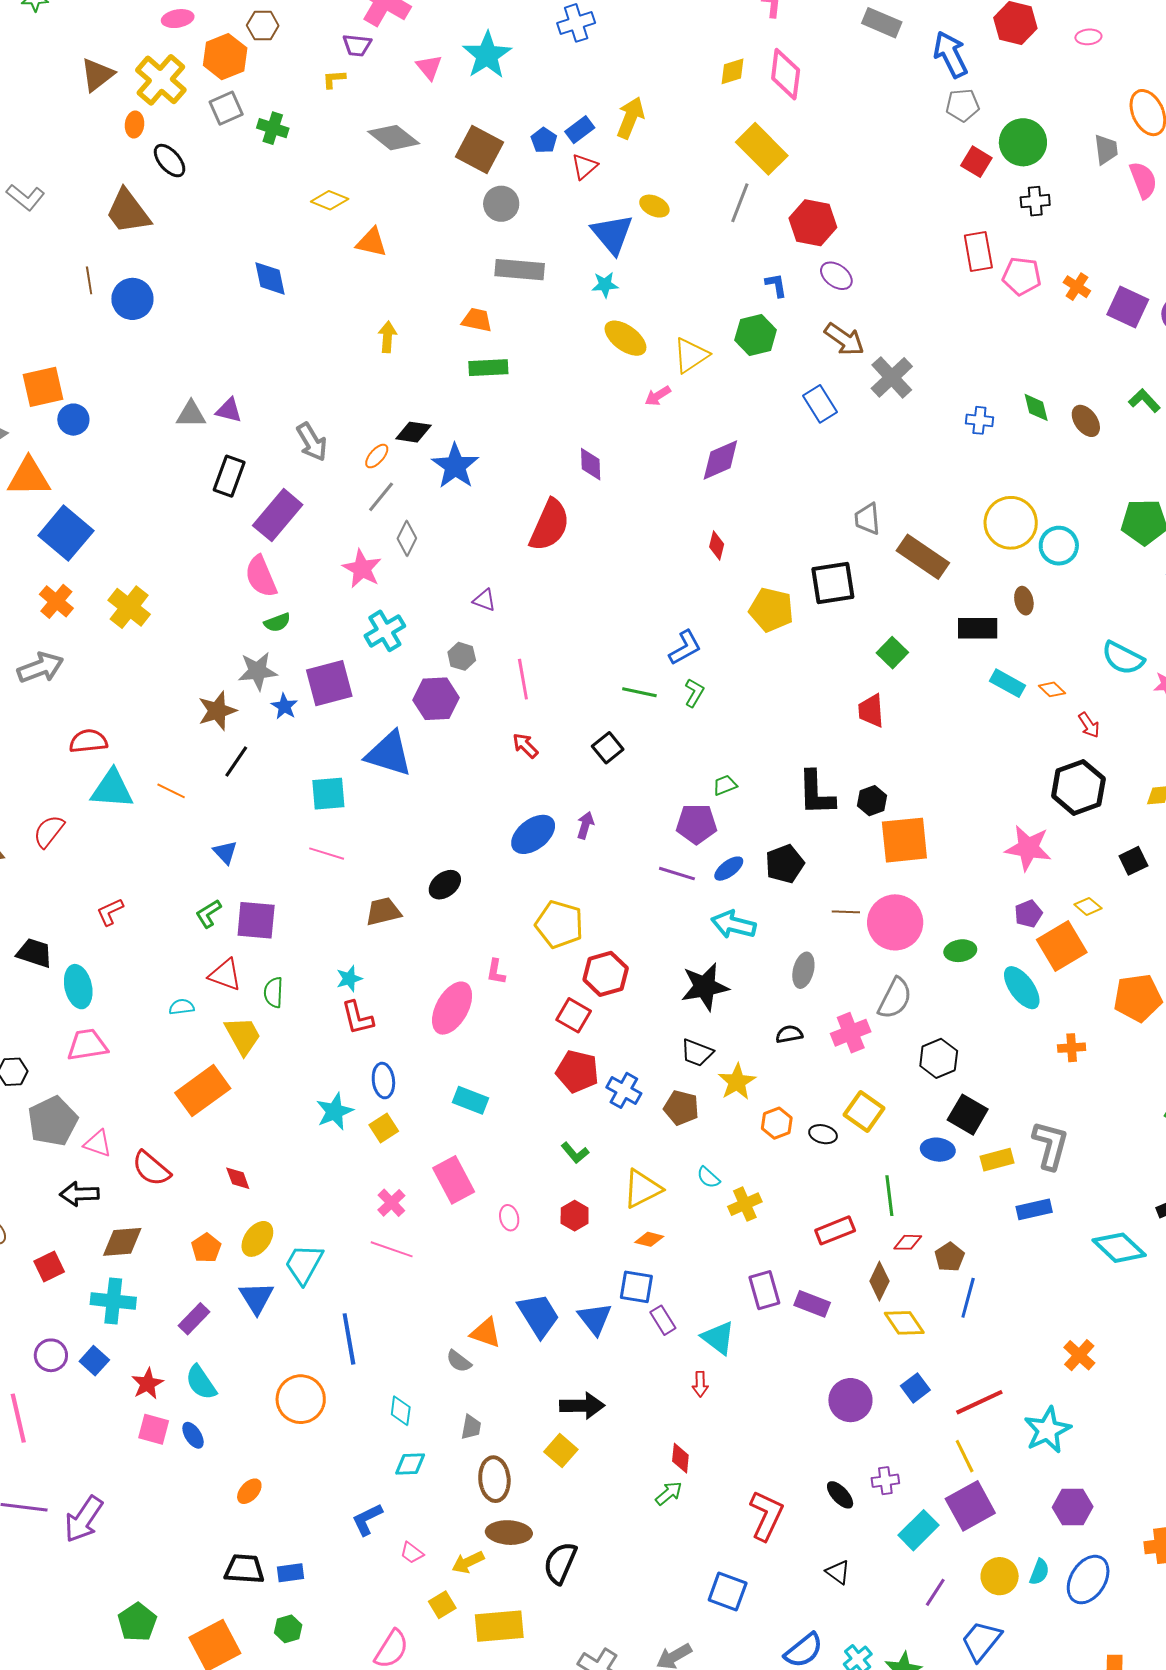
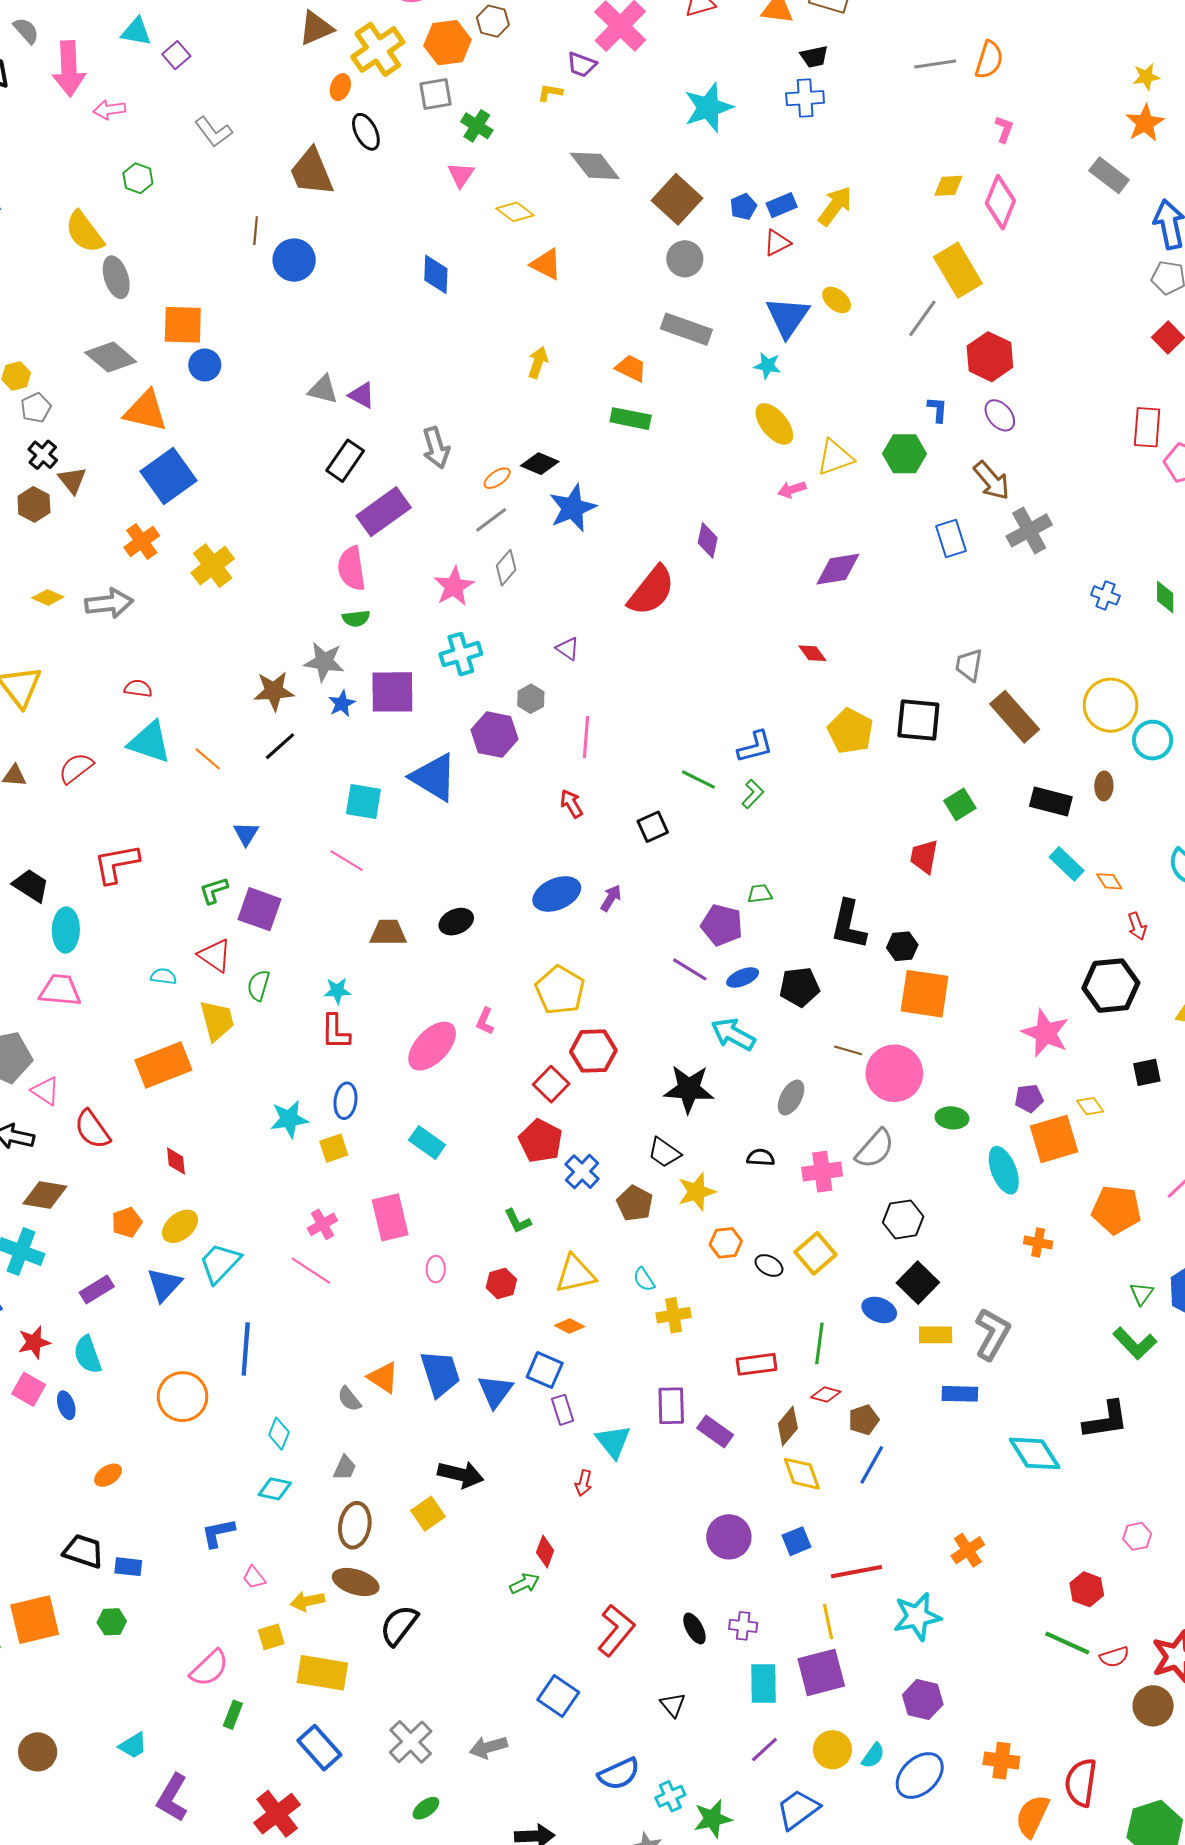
pink triangle: (429, 67) -> (461, 175), moved
red diamond: (717, 546) -> (812, 653), turned -64
red semicircle: (88, 741) -> (138, 688), size x0.7
red L-shape: (110, 912) -> (116, 864), size x1.6
cyan rectangle: (918, 1530) -> (763, 1683), turned -60

